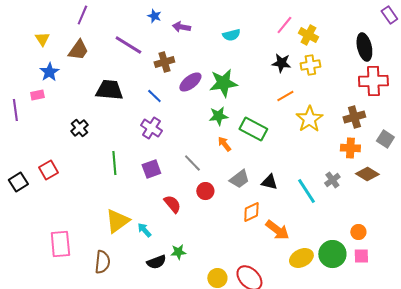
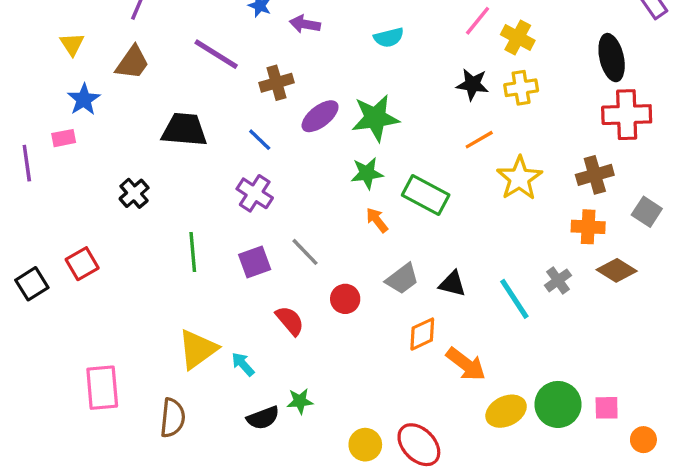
gray line: (192, 163) -> (305, 252), moved
orange circle: (358, 232) -> (643, 440), moved

